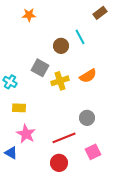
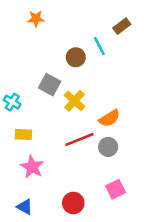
brown rectangle: (100, 13) -> (122, 26), moved
orange semicircle: (88, 76) -> (109, 118), moved
yellow cross: (60, 81) -> (74, 101), turned -30
red line: (64, 138) -> (79, 139), moved
blue triangle: (11, 153) -> (25, 207), moved

